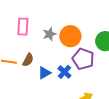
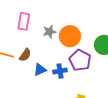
blue cross: (64, 72) -> (60, 71), turned 32

